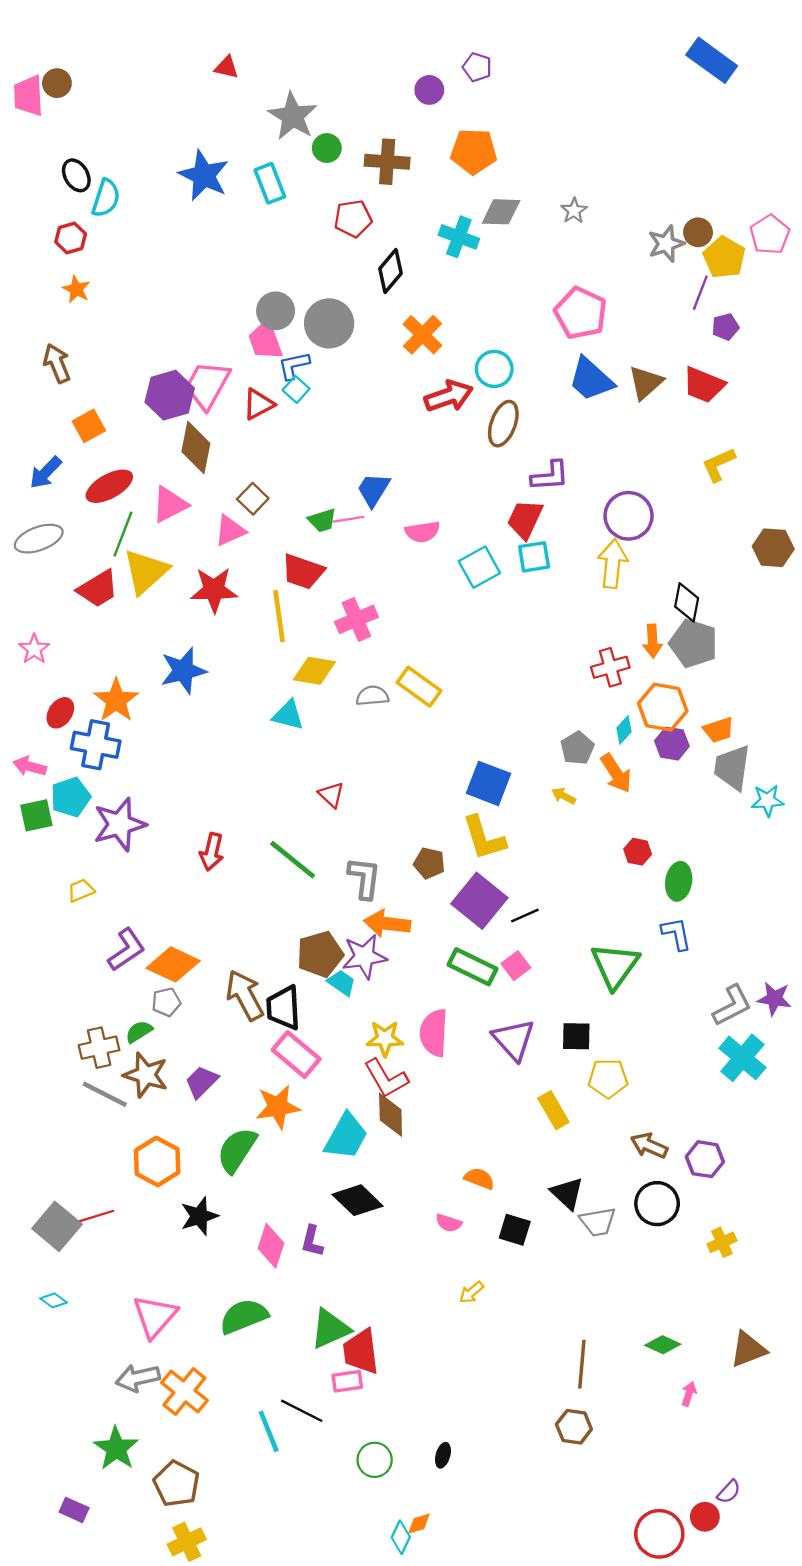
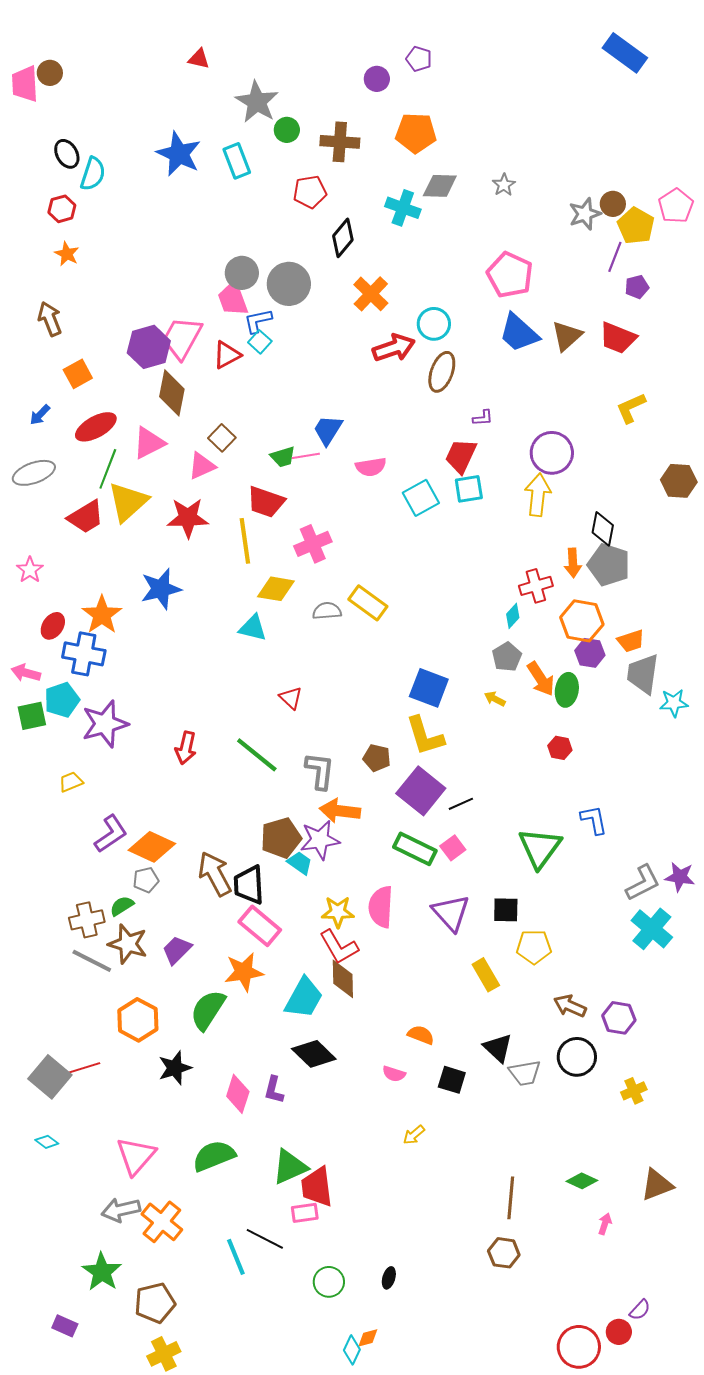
blue arrow: (46, 473) -> (40, 415), size x0.7
purple L-shape: (550, 476) -> (483, 418), size x0.6
cyan diamond: (624, 730) -> (513, 616), moved
green ellipse: (679, 881) -> (567, 690), moved
brown pentagon: (176, 1484) -> (155, 1303), turned 30

